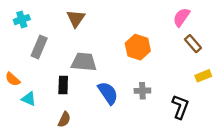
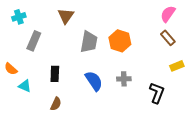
pink semicircle: (181, 17) -> (168, 14), moved
gray trapezoid: (84, 62) -> (89, 42), moved, turned 95

